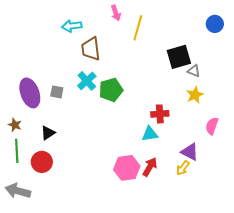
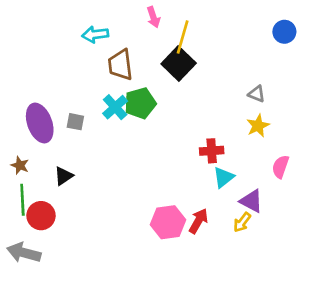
black square: (179, 57) -> (179, 63), moved, turned -30
green pentagon: (111, 90) -> (140, 103), moved
cyan triangle: (150, 134) -> (224, 177), moved, turned -30
red circle: (42, 162) -> (41, 216), moved

